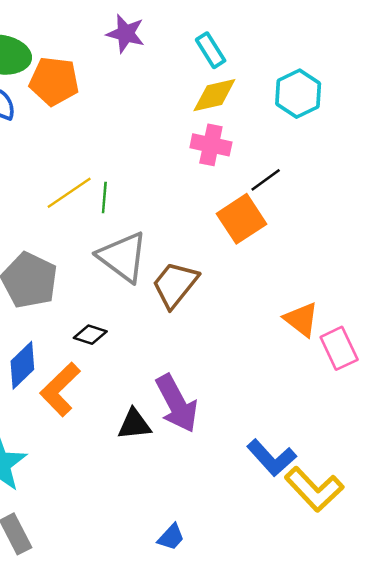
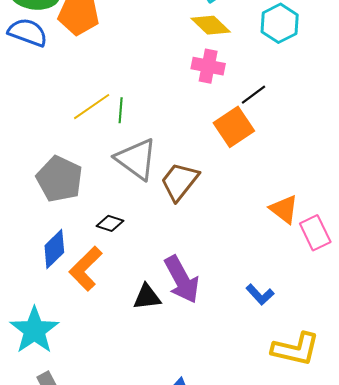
yellow diamond: (214, 95) -> (211, 25), turned 57
blue L-shape: (271, 458) -> (260, 295), moved, size x0.7
yellow L-shape: (314, 489) -> (296, 349), turned -33

